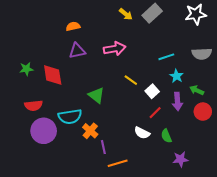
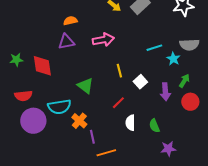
orange semicircle: (73, 26) -> (70, 21), moved
cyan star: (176, 76) -> (173, 59), moved
yellow line: (131, 80) -> (119, 71), turned 40
green arrow: (197, 90) -> (184, 81), turned 96
red line: (155, 113) -> (118, 103), moved
white semicircle: (142, 133) -> (130, 123), turned 63

